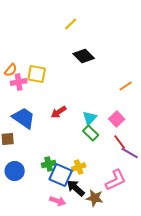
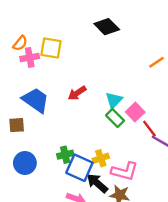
pink square: (117, 119) -> (135, 112), moved
pink L-shape: (116, 180) -> (125, 171), moved, turned 40

